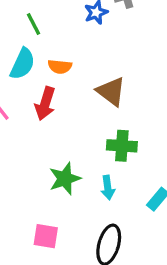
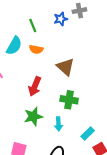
green line: (33, 24) -> (33, 25), moved
red arrow: (45, 103) -> (35, 86), moved

